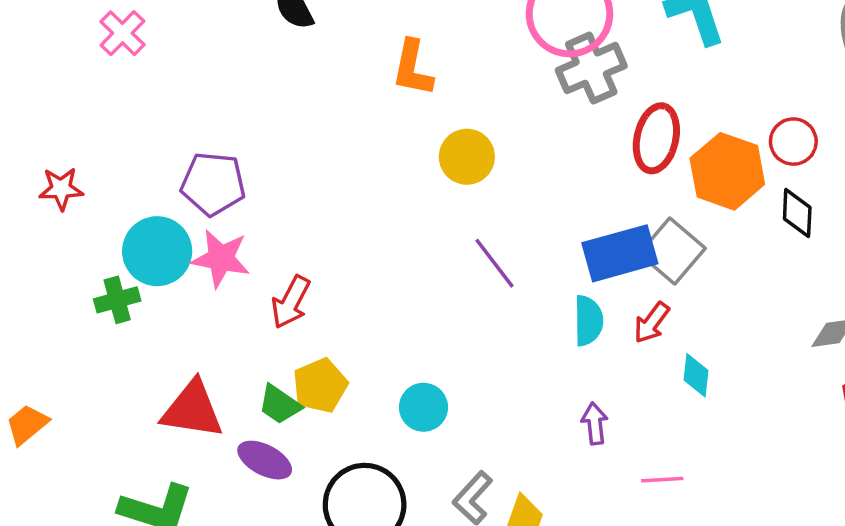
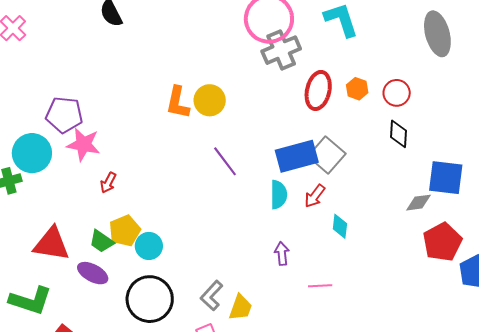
orange L-shape: (413, 68) -> (178, 103), moved
orange hexagon: (727, 171) -> (357, 89), moved, size x0.5
pink star: (221, 258) -> (83, 144), moved
red arrow: (291, 302) -> (108, 183), size x0.7
cyan circle: (423, 407) -> (149, 246), moved

